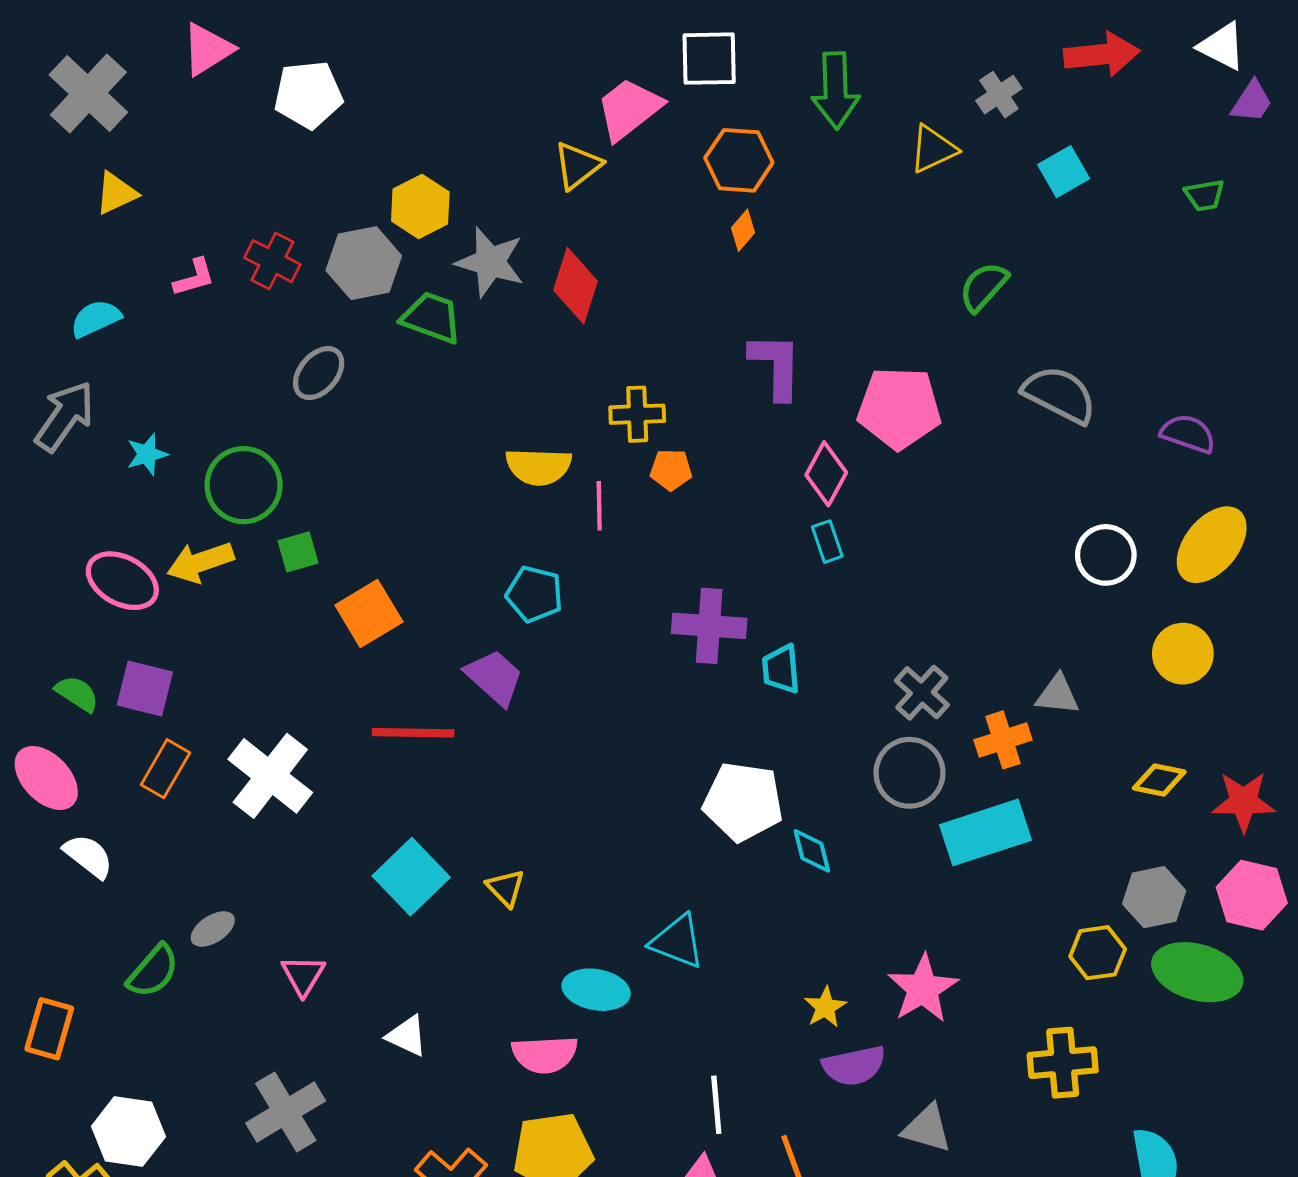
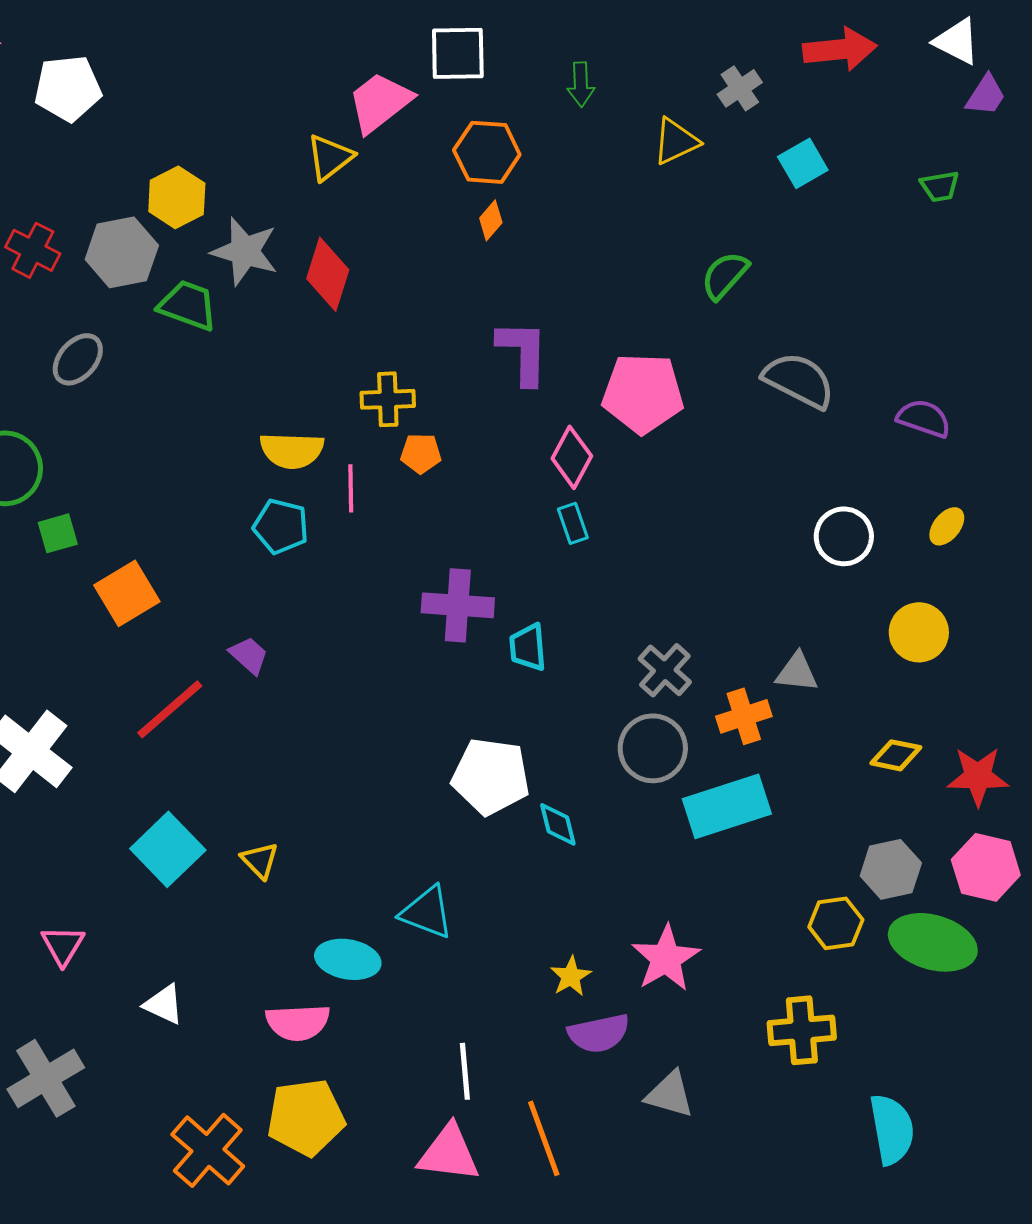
green arrow: (836, 90) -> (581, 84), size x0.6
yellow ellipse: (1212, 545) -> (947, 526), size x0.5
cyan pentagon: (534, 594) -> (281, 526), moved
purple trapezoid: (494, 677) -> (249, 655), size x0.7
red line: (413, 733) -> (170, 709), turned -42

